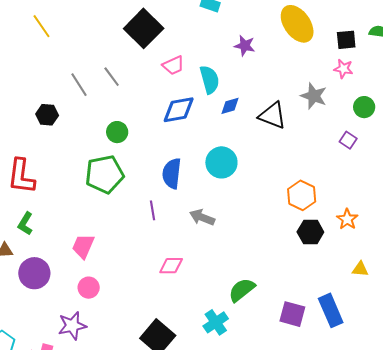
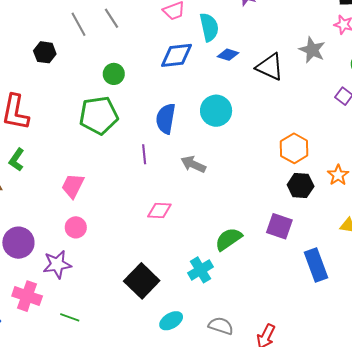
blue diamond: (230, 106) -> (228, 55), turned 30
purple circle: (34, 273) -> (18, 243), moved
purple square: (292, 314) -> (279, 226), moved

